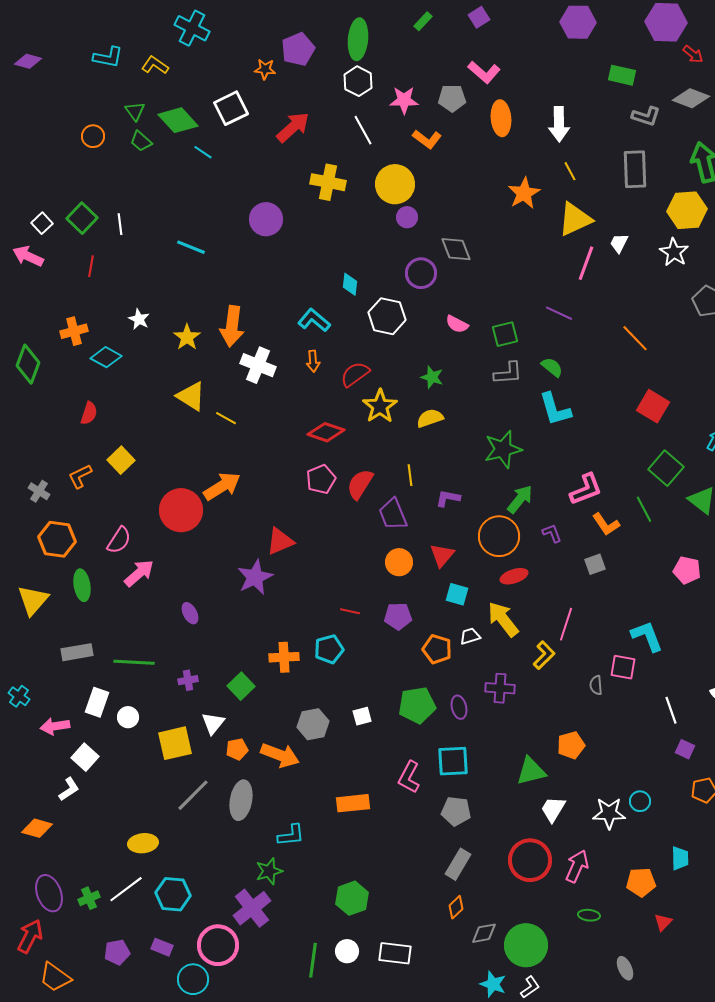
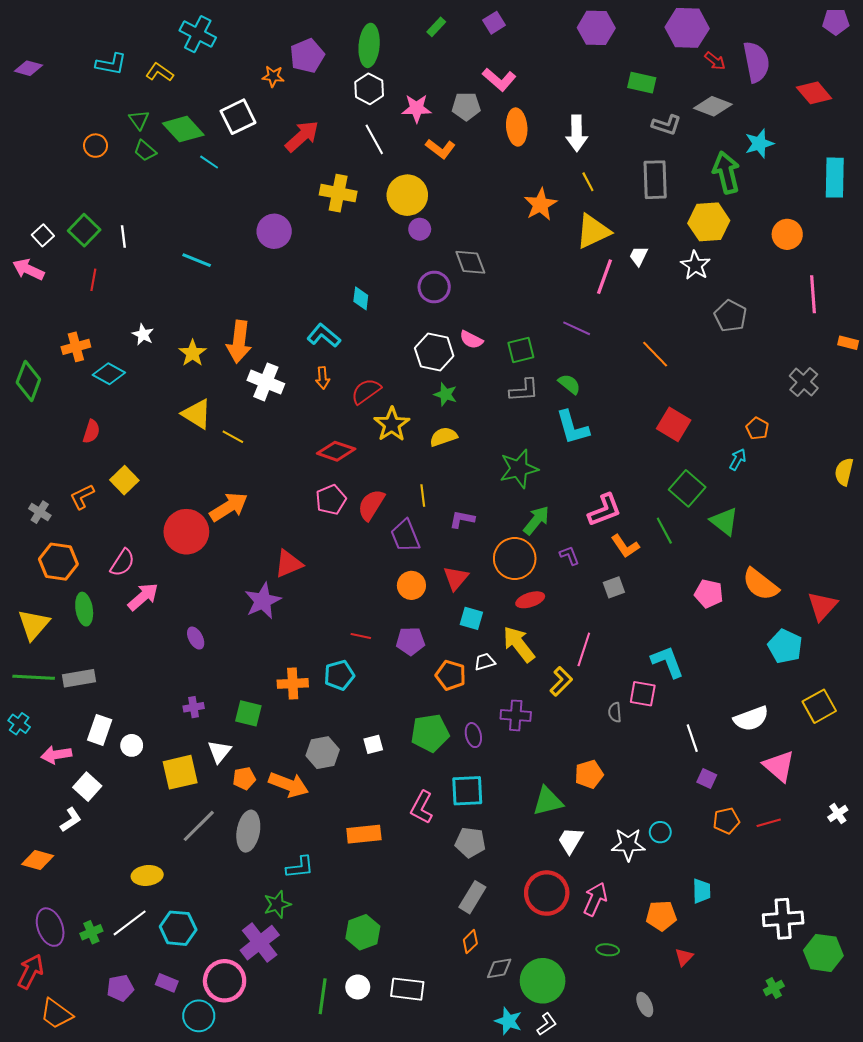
white hexagon: (387, 316) -> (434, 352), moved
green line: (134, 662) -> (34, 677), moved
green square: (241, 686) -> (248, 713), turned -32

